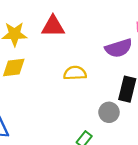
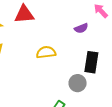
purple semicircle: (119, 48) -> (81, 28), size x0.6

